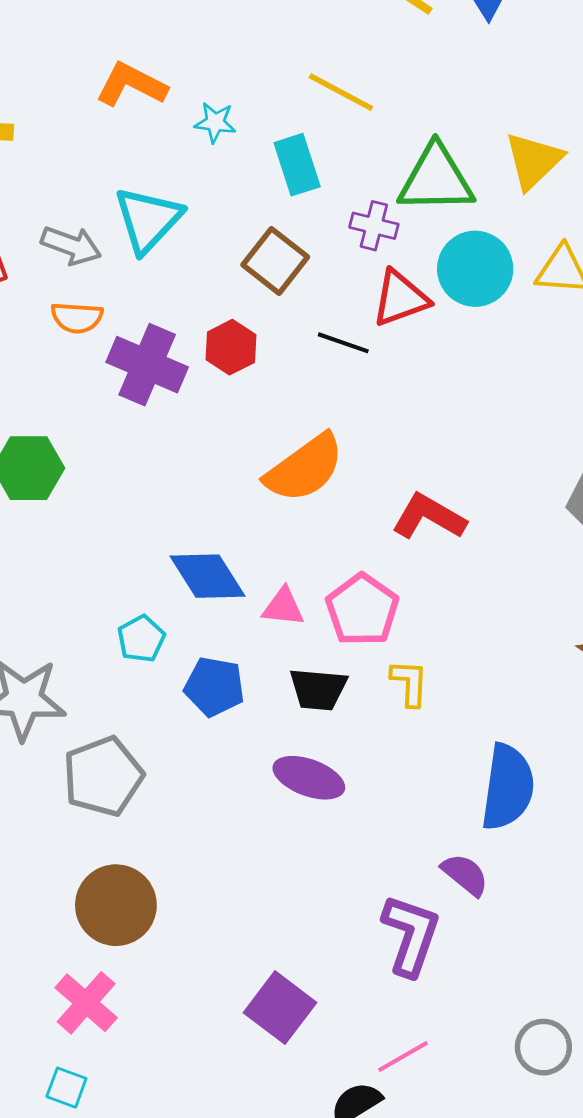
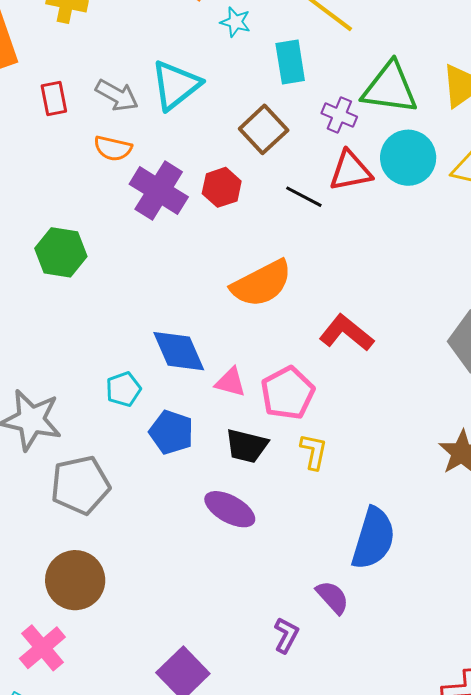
purple L-shape: (411, 935) -> (286, 635), size x0.6

